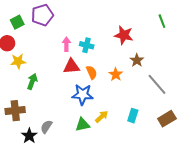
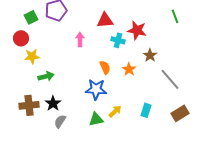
cyan cross: (87, 45) -> (118, 40), moved
red triangle: (71, 66) -> (105, 20), moved
green arrow: (32, 81) -> (46, 76), turned 56
black star: (29, 136) -> (53, 103), moved

